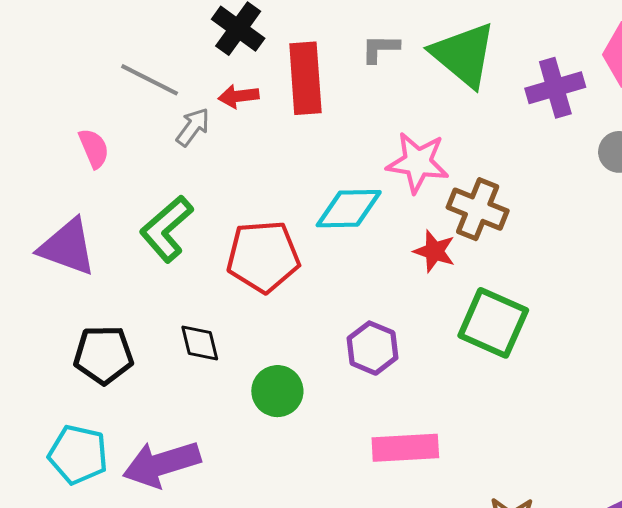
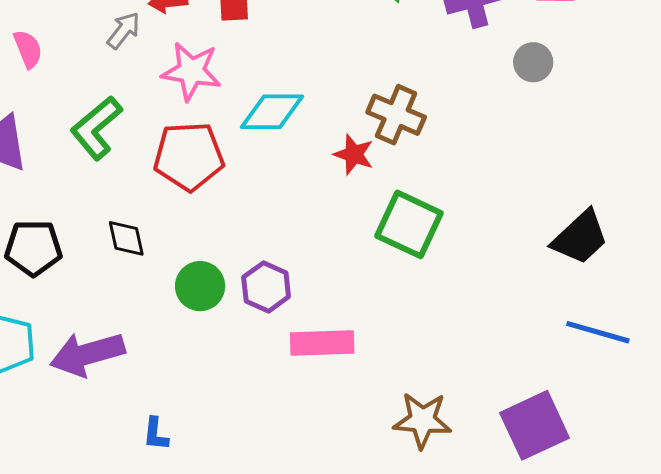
pink star: (418, 162) -> (191, 71), moved
purple hexagon: (373, 348) -> (266, 287), moved

